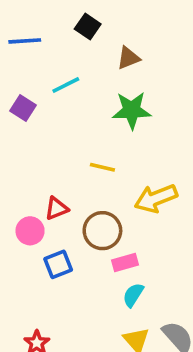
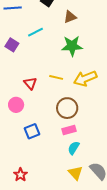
yellow arrow: (156, 198) -> (85, 78), moved
red triangle: (57, 208) -> (30, 83), moved, turned -48
pink circle: (30, 231) -> (16, 105), moved
brown circle: (102, 231) -> (67, 108), moved

